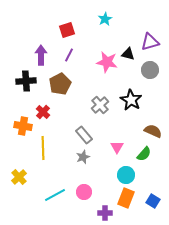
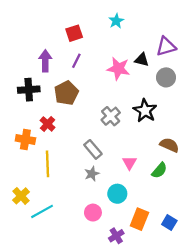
cyan circle: (126, 175) -> (117, 194), moved
cyan line: (55, 195) -> (42, 211), moved
purple cross: (105, 213) -> (116, 236), turned -32

